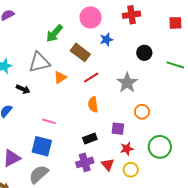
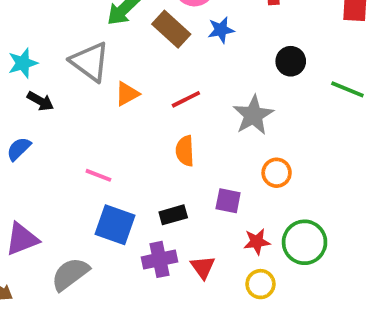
brown rectangle: (80, 52) -> (171, 29), moved
gray triangle: (39, 62) -> (90, 62), turned 45
black arrow: (23, 89) -> (40, 101), moved
blue square: (42, 146) -> (115, 225), moved
red star: (127, 149) -> (257, 242), moved
yellow circle: (131, 170) -> (260, 284), moved

